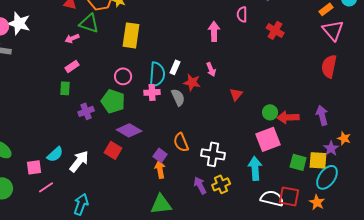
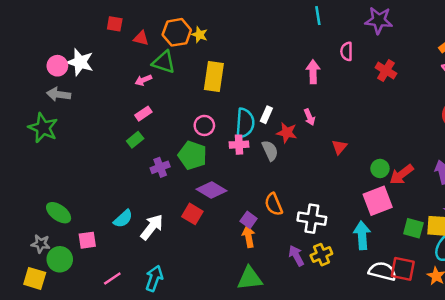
green rectangle: (65, 88) -> (135, 140), turned 48
red arrow: (288, 117) -> (401, 174), turned -35
pink square: (34, 167) -> (87, 240), moved
pink line: (46, 187) -> (112, 278), moved

